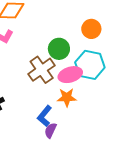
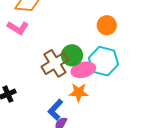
green circle: (59, 49) -> (72, 55), moved

